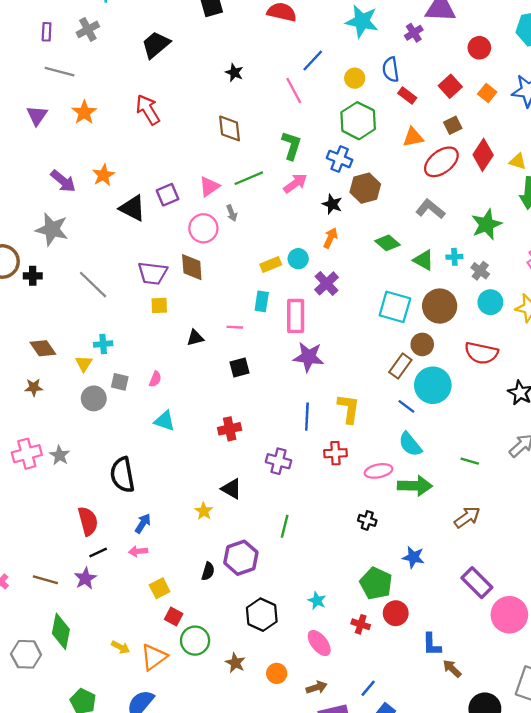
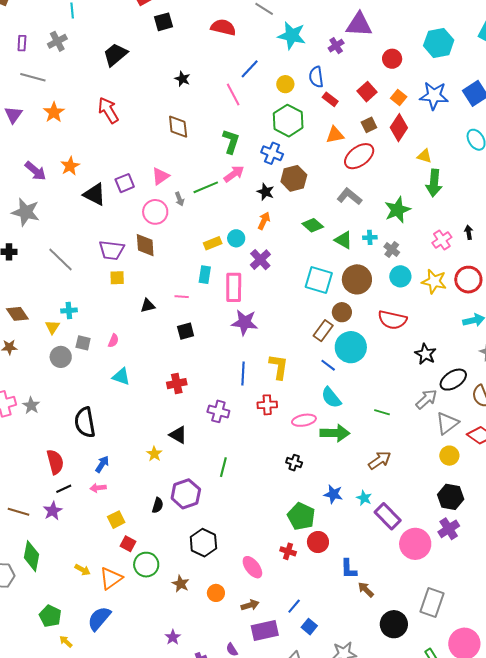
red diamond: (483, 155) -> (399, 128), moved
green line: (249, 178) -> (206, 187), moved
cyan star: (317, 601) -> (364, 498), moved

